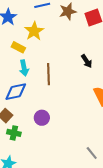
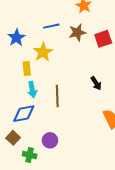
yellow rectangle: (18, 47) -> (27, 69), turned 56
green cross: (14, 133) -> (30, 155), moved

